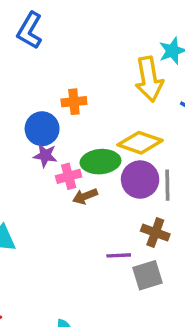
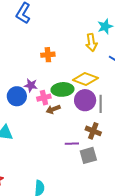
yellow arrow: (149, 79) -> (91, 42), size x0.7
blue circle: (42, 129) -> (17, 96), moved

